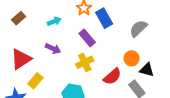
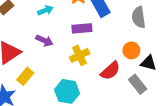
gray semicircle: (138, 28) -> (139, 17), turned -54
purple rectangle: (87, 38) -> (82, 28), turned -54

